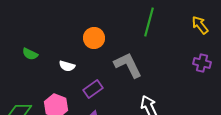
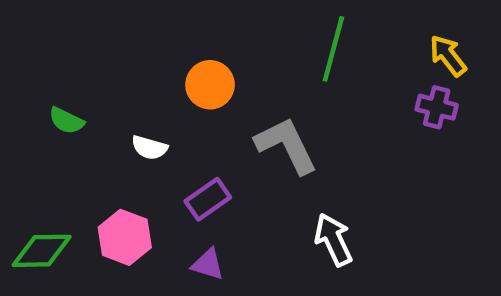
purple cross: (202, 63) -> (437, 107), moved

